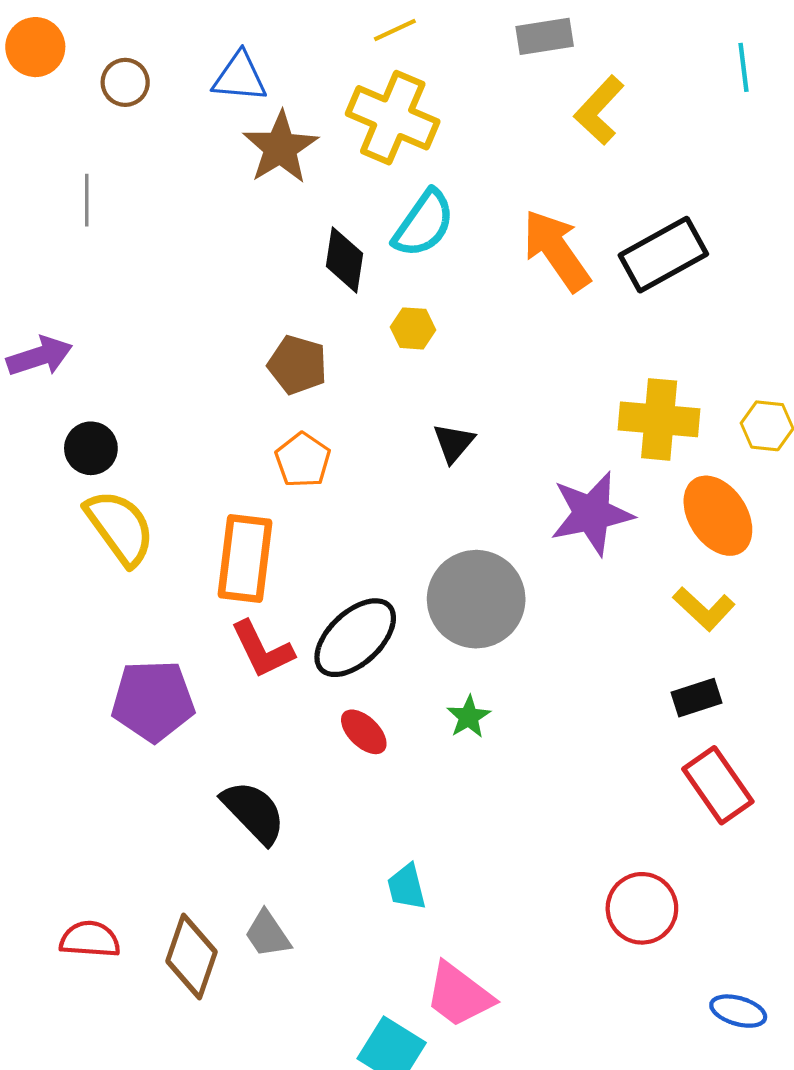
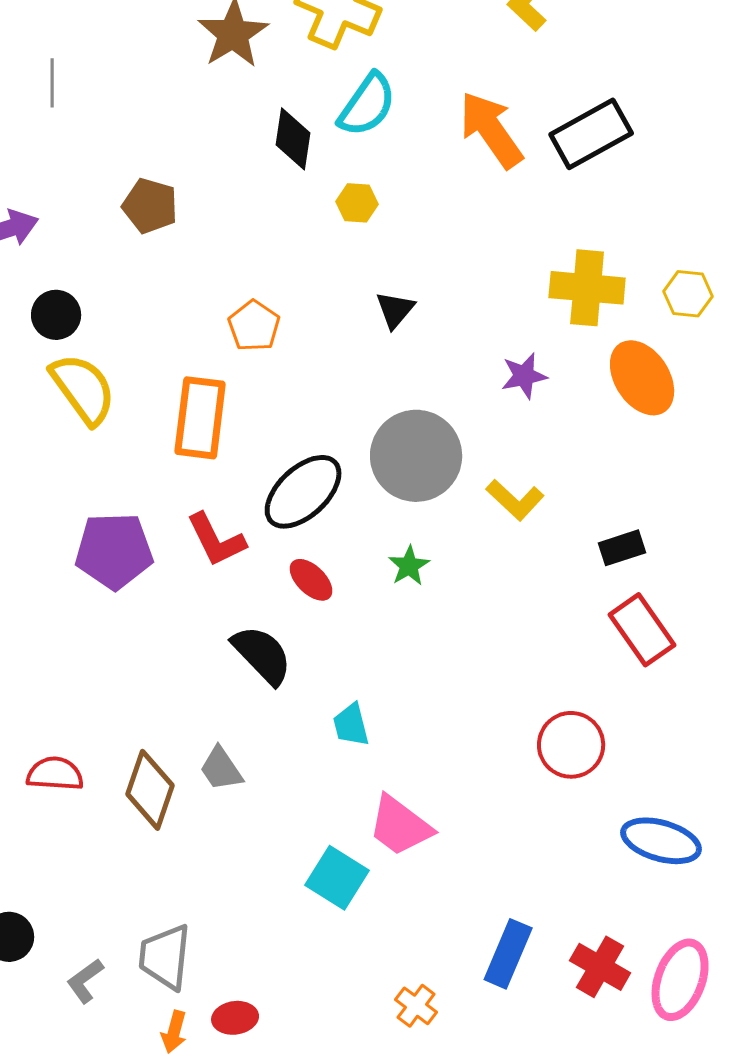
brown pentagon: (297, 365) -> (150, 206), moved
purple star: (592, 514) -> (524, 376), size x0.6
yellow L-shape: (704, 609) -> (515, 500), moved
red L-shape: (262, 649) -> (216, 540), moved
black semicircle: (254, 812) -> (262, 655), moved
blue ellipse: (738, 1011) -> (661, 841), size x1.5

